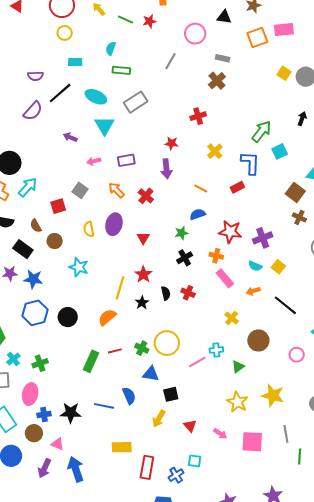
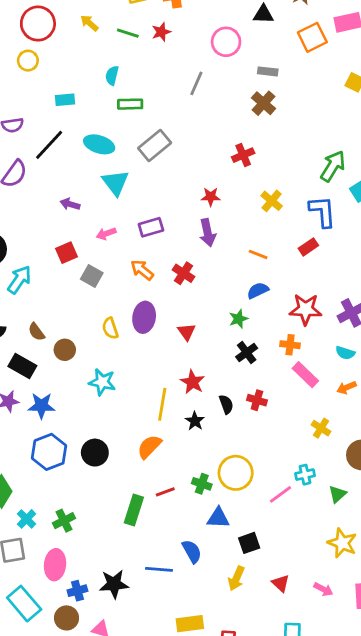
yellow circle: (65, 33) -> (28, 61), moved
red square: (58, 206) -> (66, 253), moved

